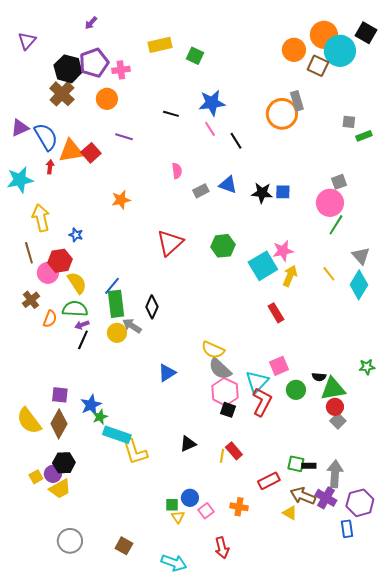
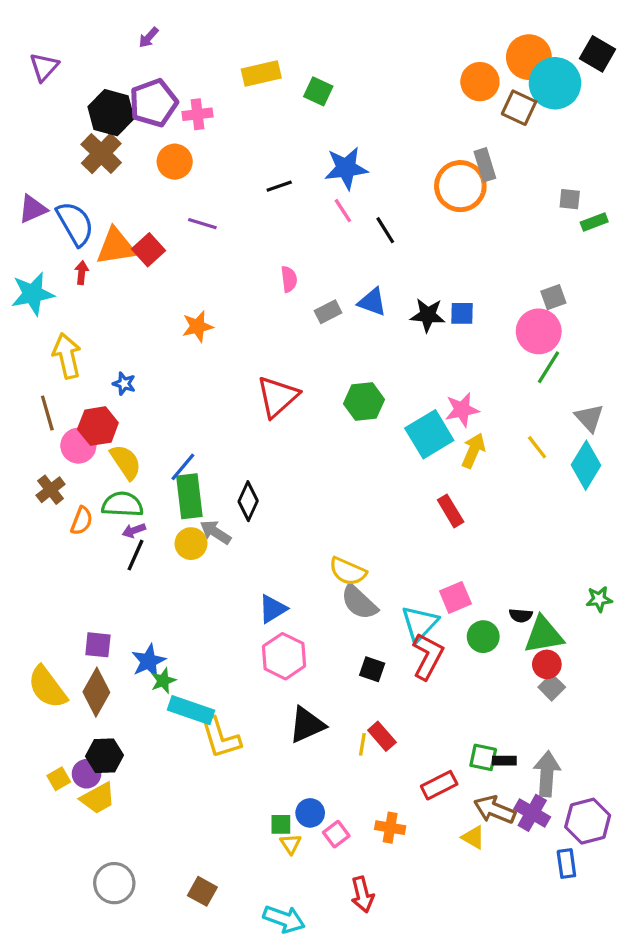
black line: (171, 114) -> (279, 186), turned -35
pink hexagon: (225, 392) -> (284, 656), moved
black triangle: (188, 444) -> (307, 725), size x1.4

